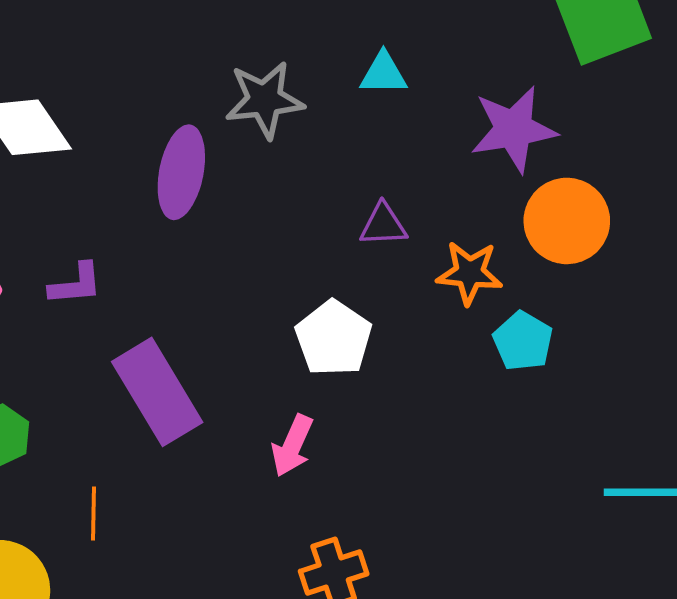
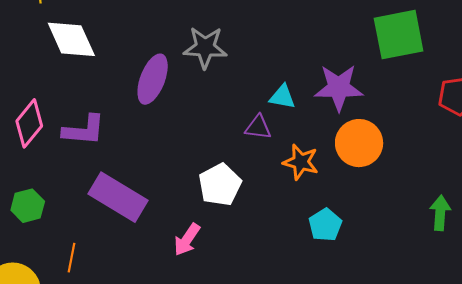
cyan triangle: (383, 73) -> (282, 97), moved
purple L-shape: (76, 284) -> (84, 130), size x1.4
cyan pentagon: (523, 341) -> (325, 225), moved
purple rectangle: (157, 392) -> (118, 197), turned -38

